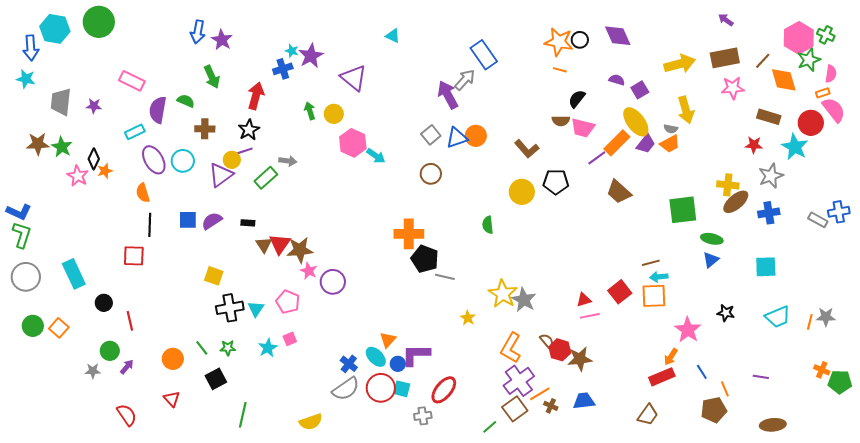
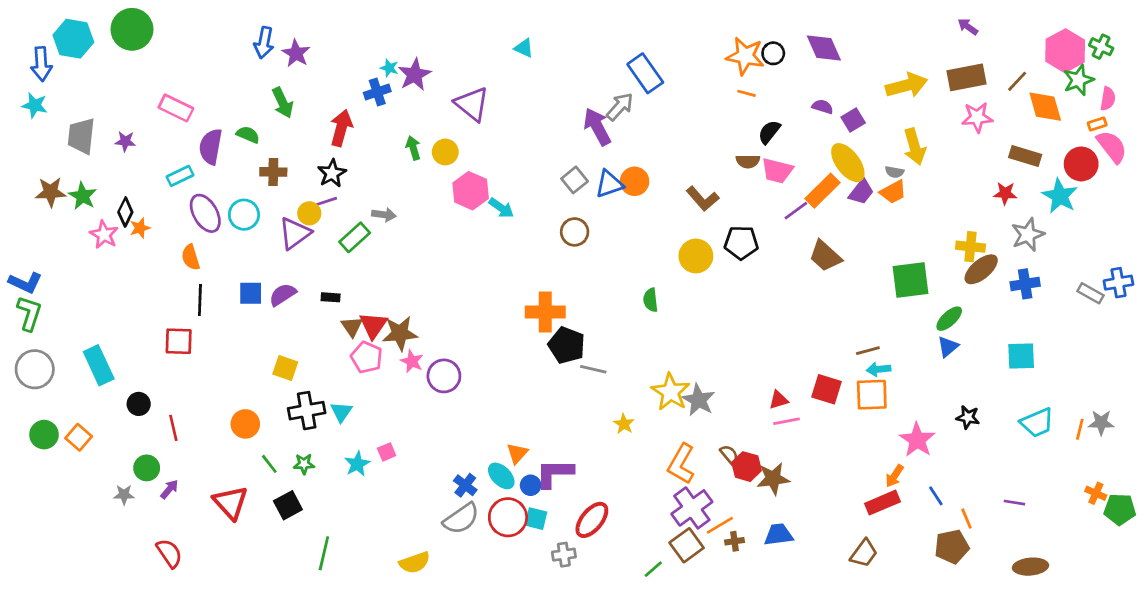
green ellipse: (712, 239) -> (949, 319), turned -55
red square: (620, 292) -> (827, 389), turned -35
pink pentagon: (288, 302) -> (367, 357), moved
orange circle: (173, 359) -> (245, 424), moved
red triangle: (172, 399) -> (231, 503), moved, size x1.6
brown cross: (551, 406) -> (735, 541), turned -32

